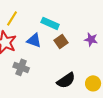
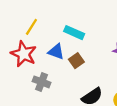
brown square: (61, 41) -> (76, 61), moved

